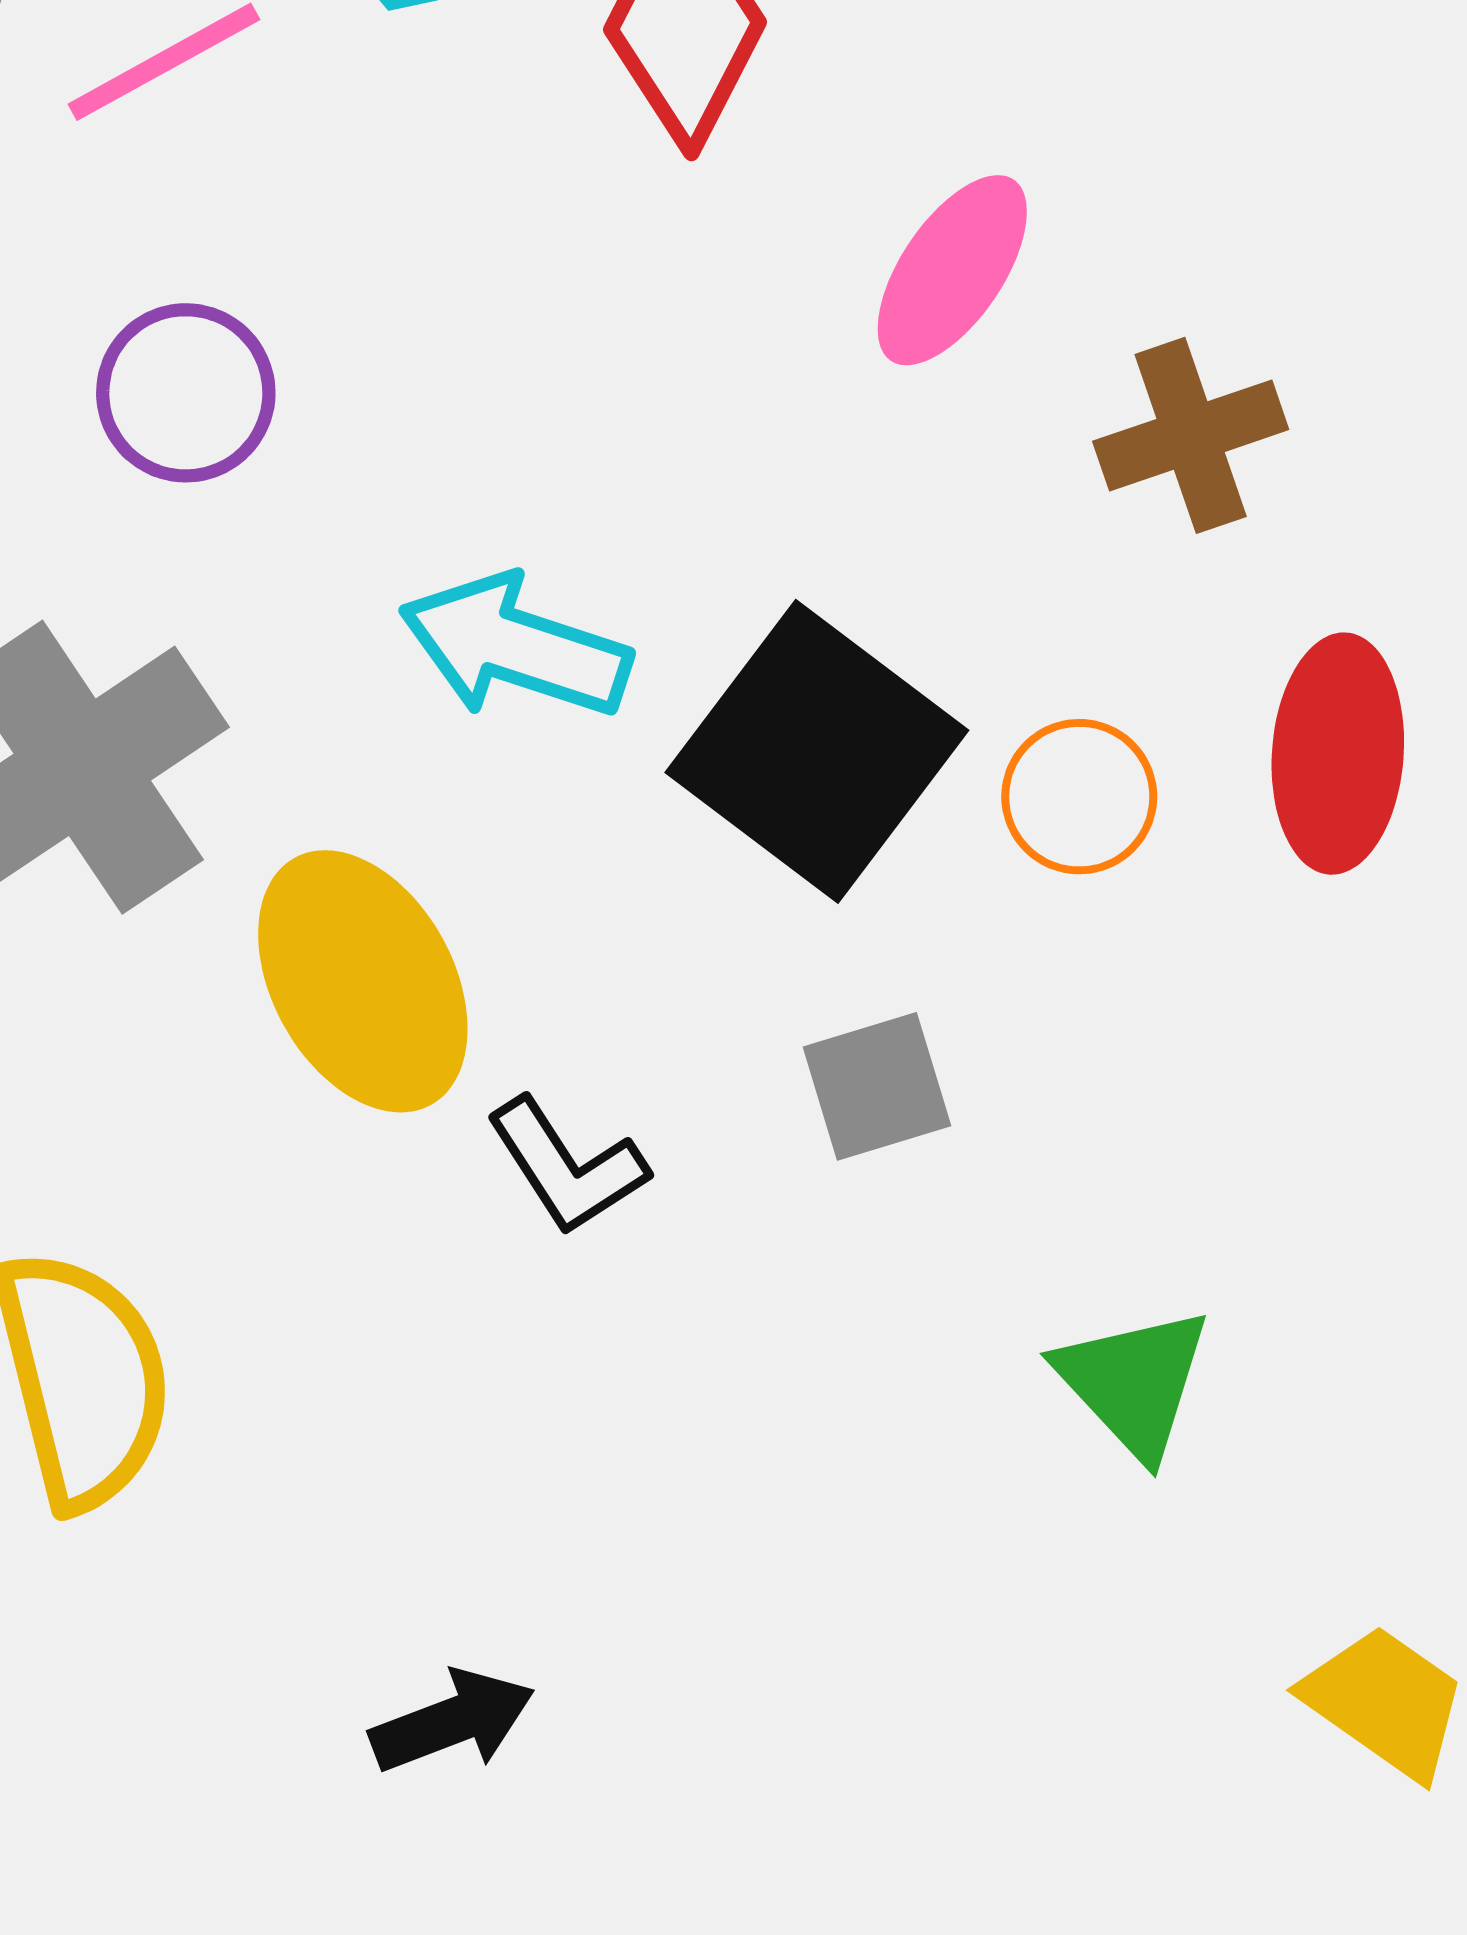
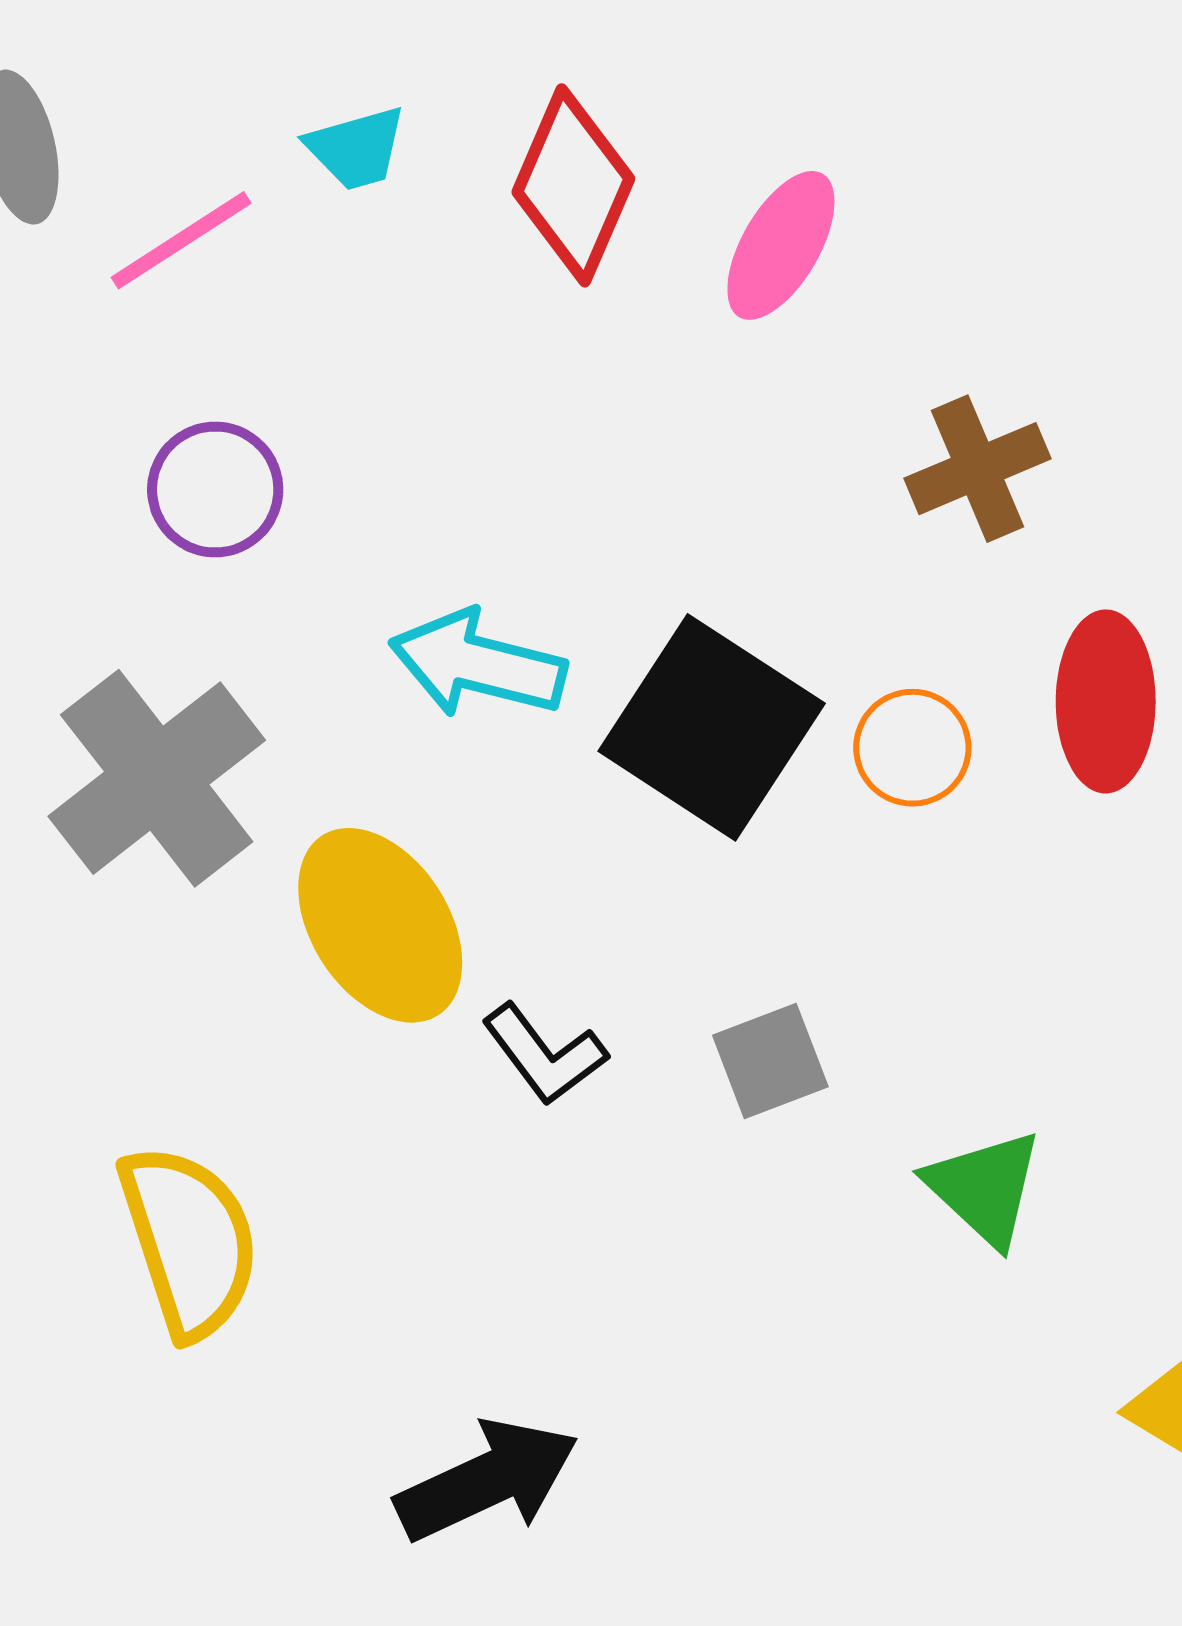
pink ellipse: (952, 270) -> (781, 245), moved
gray square: (877, 1086) -> (770, 1061), moved
black arrow: (453, 1721) -> (487, 1480), size x1.5

